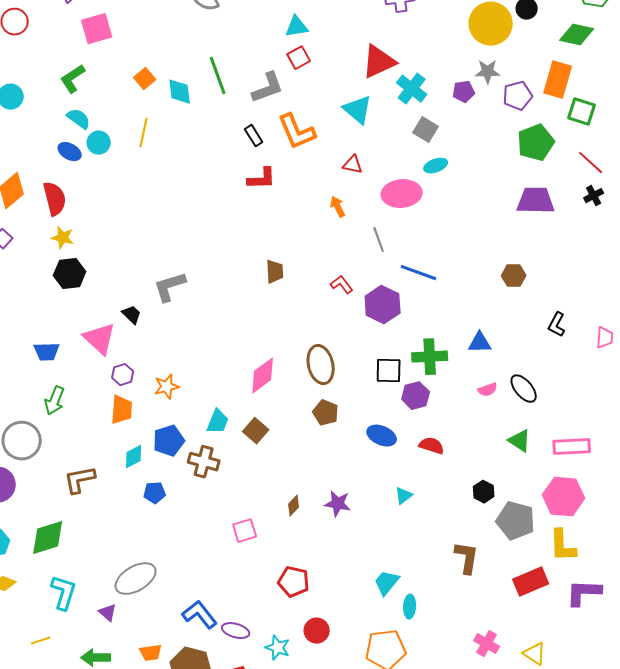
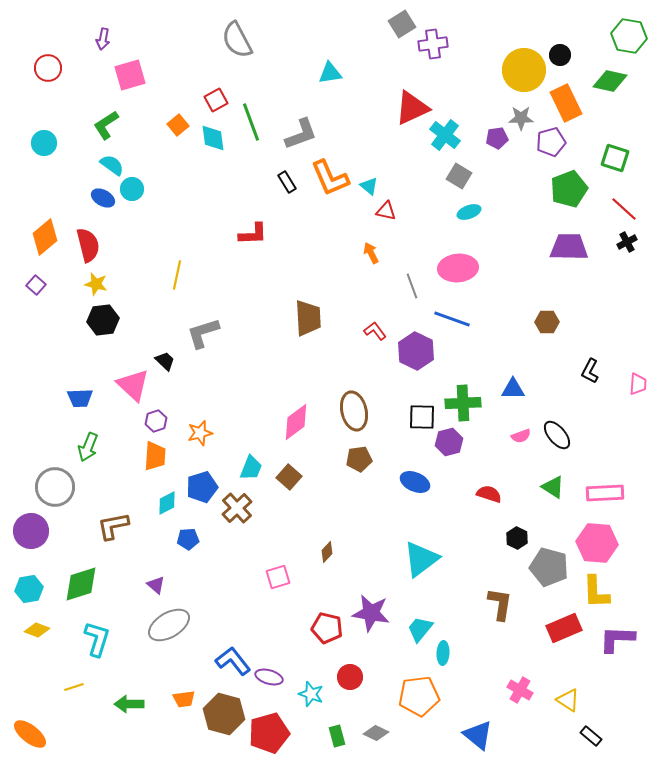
red square: (299, 58) -> (216, 100), moved
orange rectangle: (558, 80) -> (566, 103), moved, turned -42
cyan triangle: (358, 110) -> (369, 186), moved, size x0.6
yellow line: (144, 133) -> (177, 275), moved
red L-shape: (262, 179) -> (253, 234), moved
pink ellipse: (402, 194) -> (458, 268), moved
brown trapezoid: (275, 272) -> (308, 318), size x1.5
brown pentagon: (326, 413) -> (359, 459), turned -30
red semicircle: (432, 446) -> (489, 494), moved
brown cross: (204, 462) -> (237, 508), turned 32
cyan triangle: (404, 496) -> (421, 559), moved, size x2.0
purple star: (338, 504) -> (371, 613), moved, size x1.4
purple triangle: (108, 613) -> (156, 585), moved

